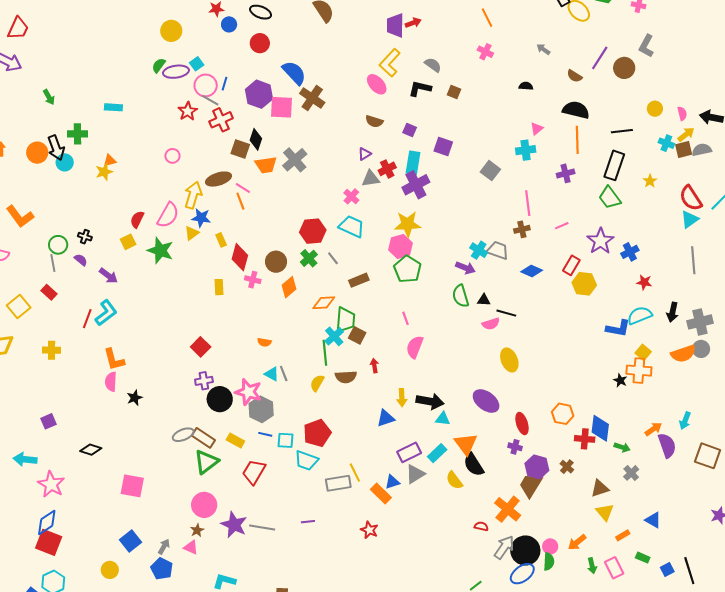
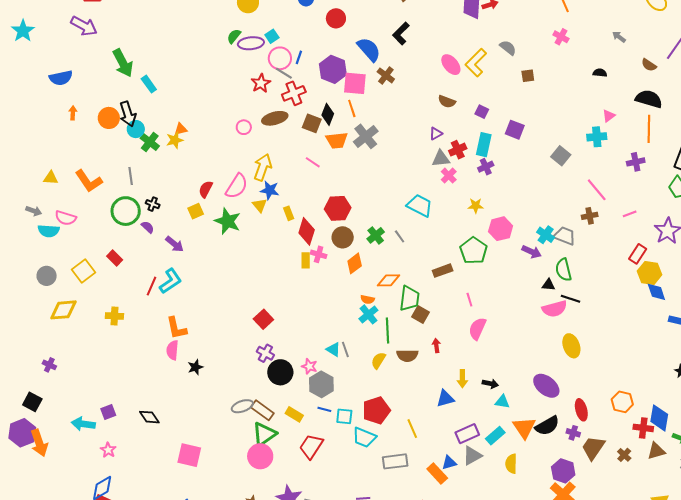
yellow L-shape: (390, 63) -> (476, 63), moved
black L-shape: (420, 88) -> (401, 33), moved, turned -60
brown square: (454, 92) -> (528, 76), turned -32
green arrow: (49, 97) -> (123, 63), size x1.8
brown cross: (312, 98) -> (386, 75), size x0.7
cyan rectangle: (113, 107) -> (149, 84), moved, turned 48
green cross: (77, 134) -> (150, 142), moved, turned 36
brown ellipse: (218, 179) -> (275, 118), moved
purple cross: (416, 185) -> (486, 167), size x0.6
pink cross: (351, 196) -> (449, 176), moved
orange line: (240, 201) -> (352, 108), moved
pink line: (528, 203) -> (597, 190), turned -35
yellow star: (408, 224) -> (476, 206), size x0.6
red hexagon: (313, 231) -> (338, 208), moved
yellow triangle: (192, 233) -> (260, 205), turned -35
green circle: (58, 245) -> (126, 211), size x1.5
pink hexagon: (400, 246) -> (501, 229), moved
gray line: (53, 263) -> (131, 176), moved
blue diamond: (532, 271) -> (656, 292), moved, turned 45
brown rectangle: (359, 280) -> (443, 271), moved
yellow rectangle: (219, 287) -> (306, 260), moved
green semicircle: (461, 296) -> (564, 270), moved
pink semicircle: (491, 324) -> (554, 309), size x1.4
cyan cross: (334, 336) -> (368, 314), moved
orange semicircle: (264, 342) -> (367, 299), moved
purple cross: (204, 381) -> (265, 353), turned 36
pink star: (248, 392) -> (309, 366), size x0.6
black arrow: (430, 401) -> (490, 384), size x0.6
purple square: (48, 421) -> (108, 412), moved
black diamond: (91, 450) -> (149, 417), turned 35
black semicircle: (474, 465) -> (547, 426), moved, turned -90
purple hexagon: (537, 467) -> (563, 471), moved
yellow line: (355, 473) -> (412, 429), moved
yellow semicircle: (454, 480) -> (511, 464), turned 36
pink star: (51, 484) -> (108, 450), size x0.6
brown trapezoid: (531, 485) -> (593, 448), moved
brown triangle: (600, 488) -> (656, 451), moved
pink circle: (204, 505) -> (260, 456), moved

